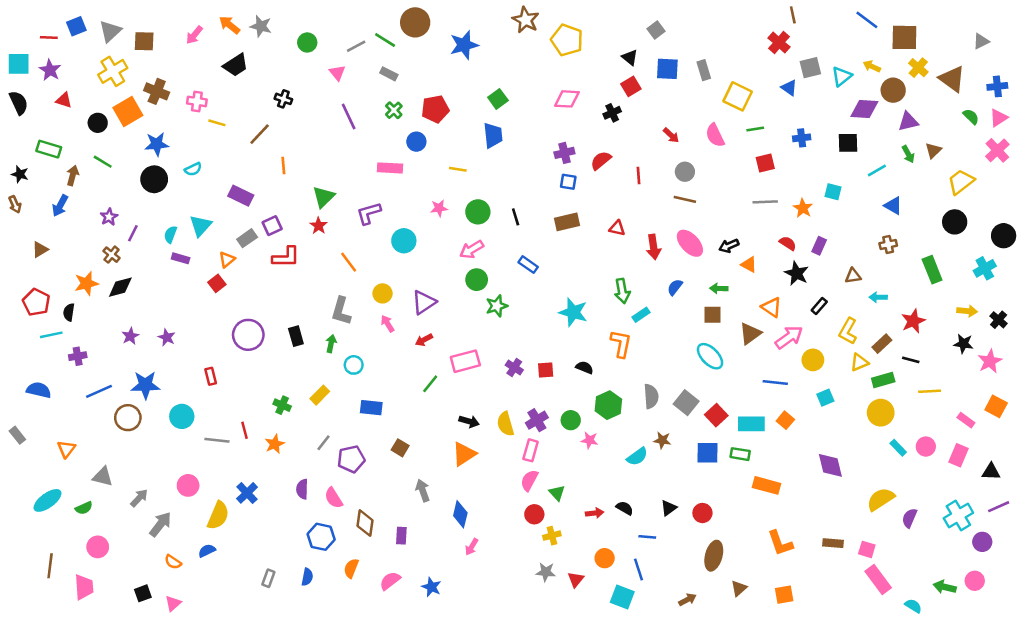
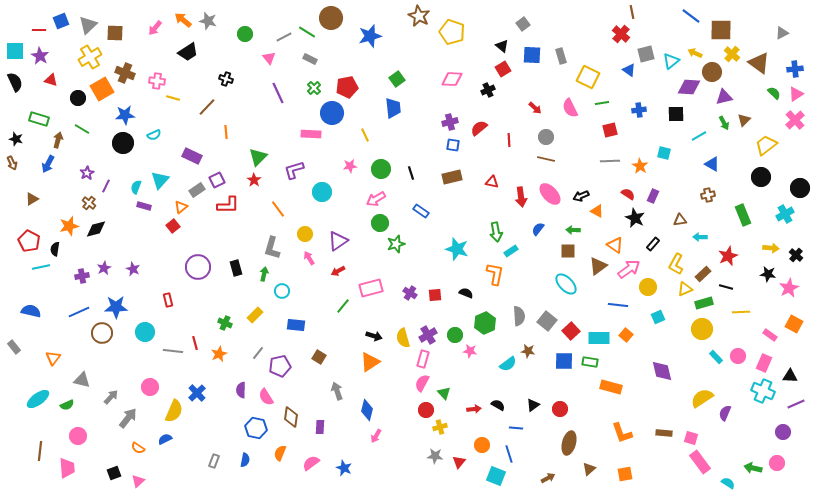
blue circle: (416, 142) -> (332, 113), size x1.5
yellow line: (458, 169) -> (365, 135), turned 56
purple cross: (78, 356) -> (82, 276), moved
cyan cross: (958, 516) -> (763, 391), moved, turned -35

